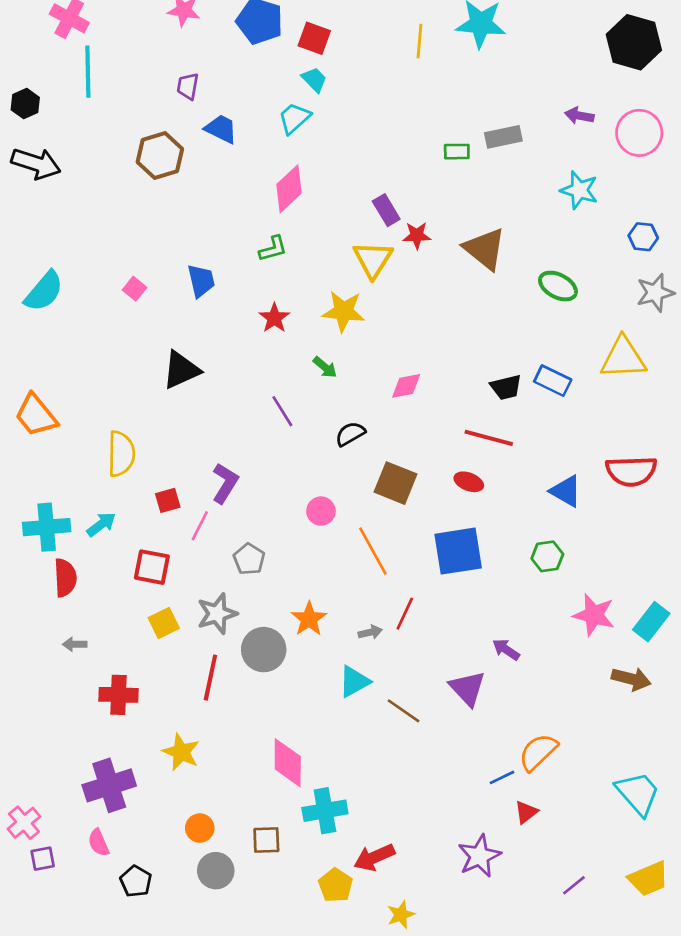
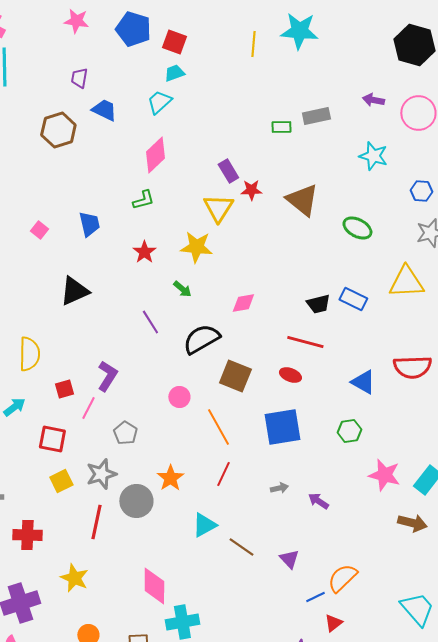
cyan trapezoid: (314, 80) -> (174, 73), turned -65
black semicircle: (350, 434) -> (201, 339), size x1.6
red line: (405, 614) -> (223, 474), moved
gray arrow: (370, 632) -> (279, 488), moved
purple triangle: (467, 688) -> (289, 559), moved, size x0.7

